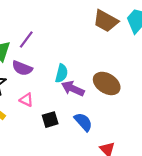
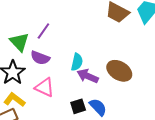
pink triangle: (26, 100) -> (45, 87), size x1.5
black square: (50, 120) -> (78, 106), moved

